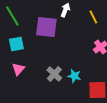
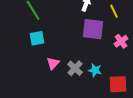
purple square: (46, 27) -> (93, 29), moved
pink triangle: (18, 69) -> (53, 63), moved

